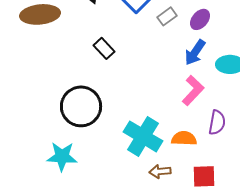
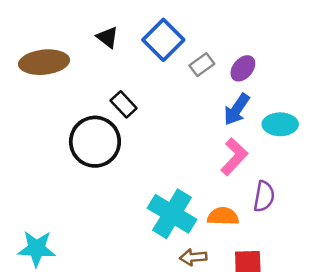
black circle: (81, 106) -> (95, 142), moved
cyan star: (62, 156) -> (37, 249), moved

